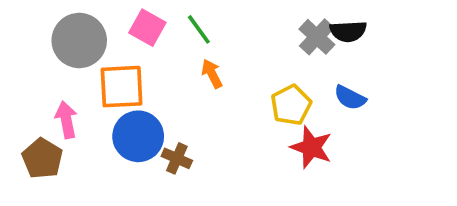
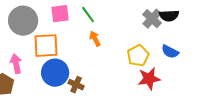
pink square: (147, 28) -> (60, 14), turned -36
red star: (311, 147) -> (149, 79), turned -30

